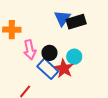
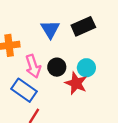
blue triangle: (62, 18) -> (50, 29), moved
blue rectangle: (48, 69) -> (24, 90), moved

